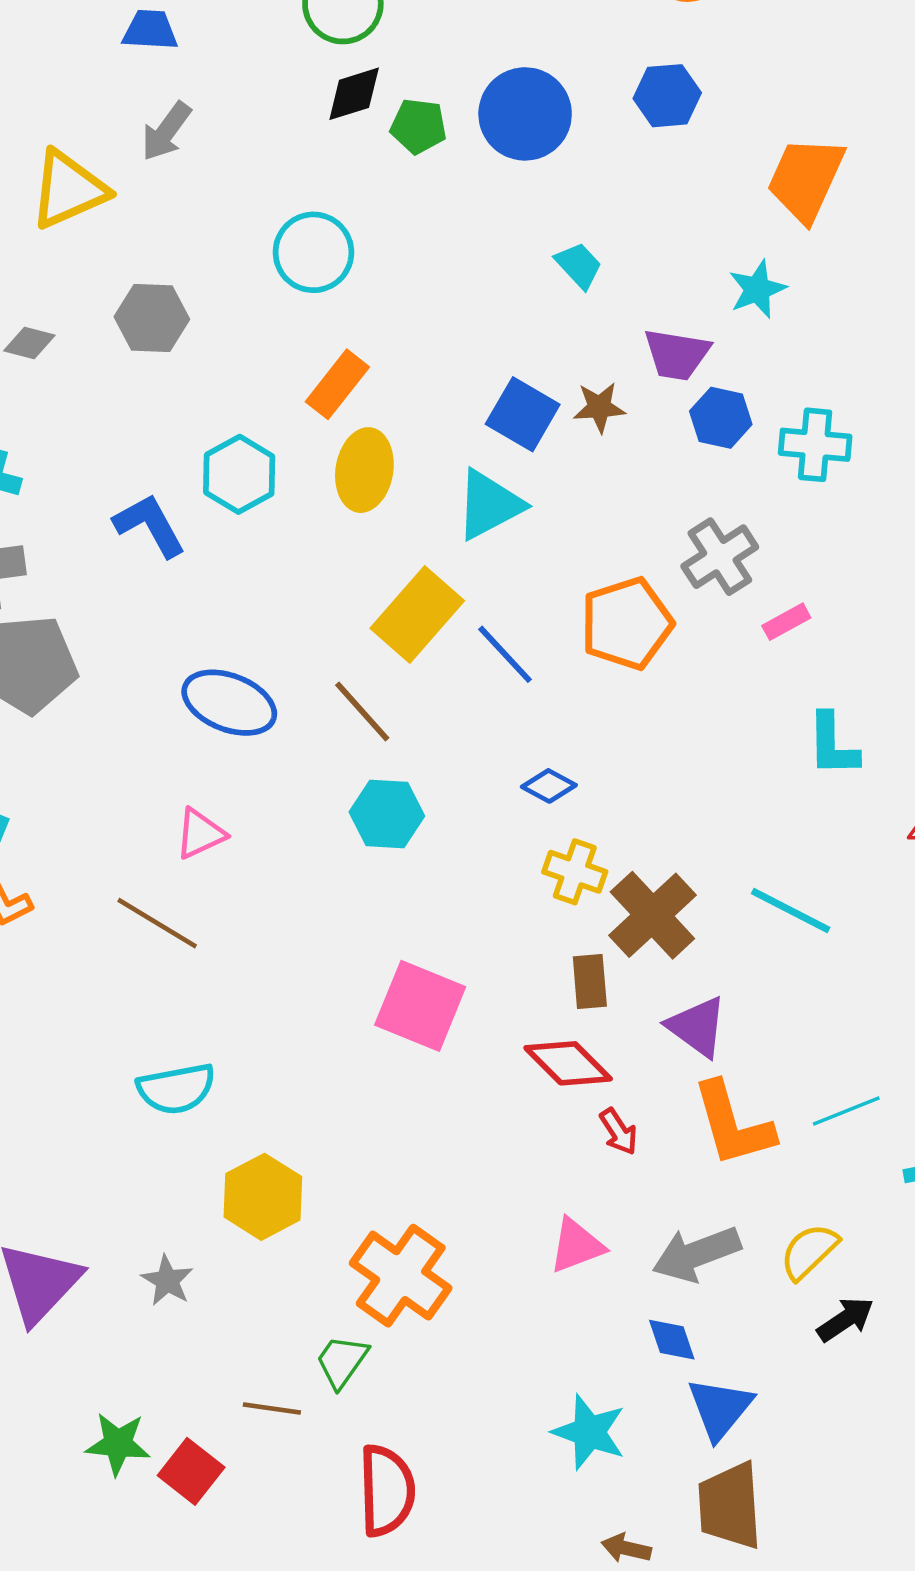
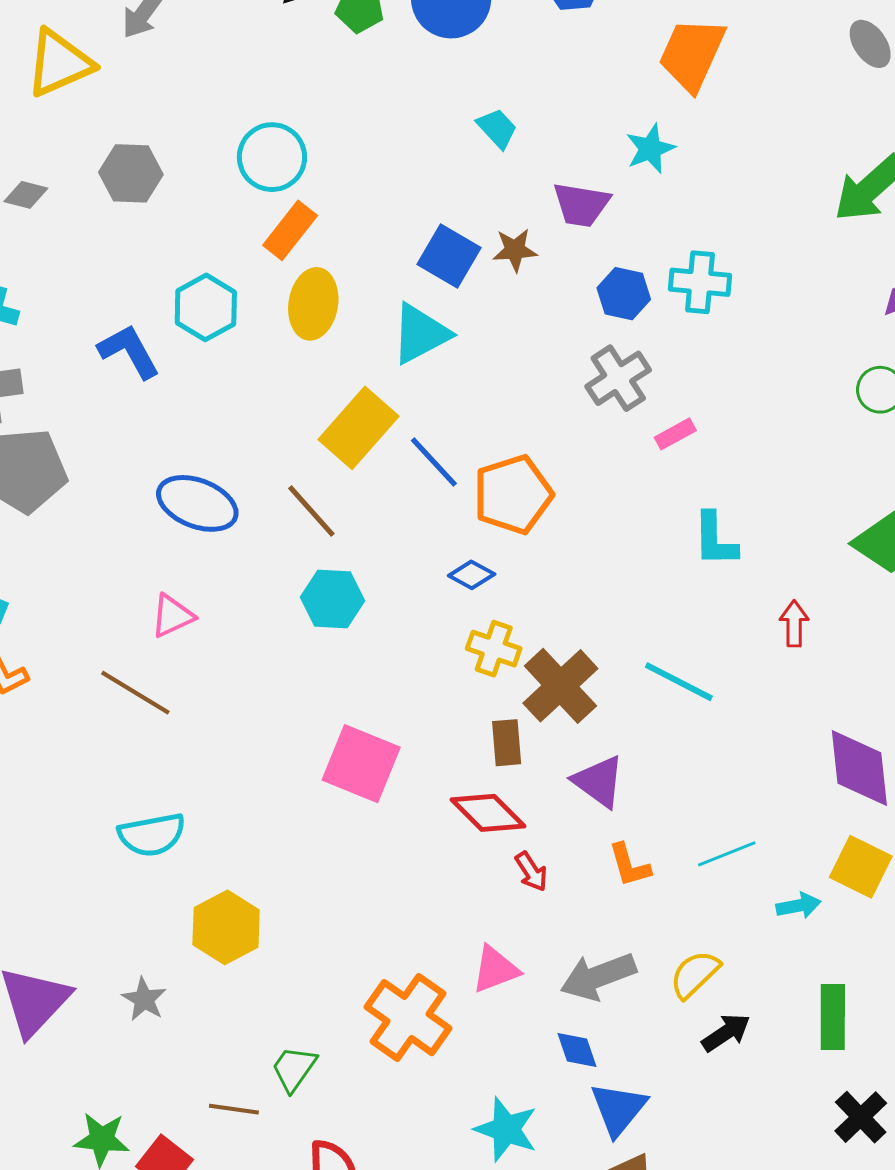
cyan circle: (313, 252) -> (272, 157), moved
blue hexagon: (721, 418) -> (624, 294), moved
orange pentagon: (627, 624) -> (513, 495), moved
orange L-shape: (733, 1124) -> (629, 865), size x0.6
orange cross: (401, 1276) -> (408, 1018), moved

